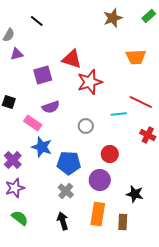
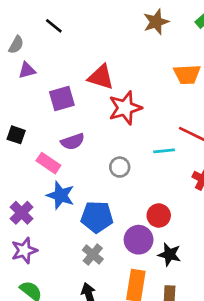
red circle: (110, 154) -> (159, 215), moved
black star: (135, 194) -> (169, 255), moved

